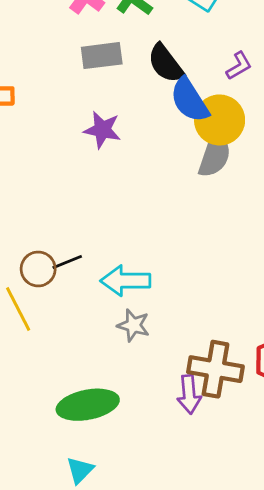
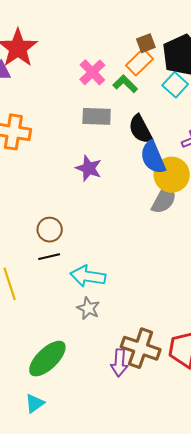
brown circle: (38, 269) -> (50, 230), moved
green ellipse: (88, 405) -> (47, 359), turned -42

